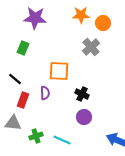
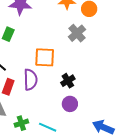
purple semicircle: (45, 93) -> (30, 80), size x1.5
black cross: (82, 94) -> (68, 81), turned 32

